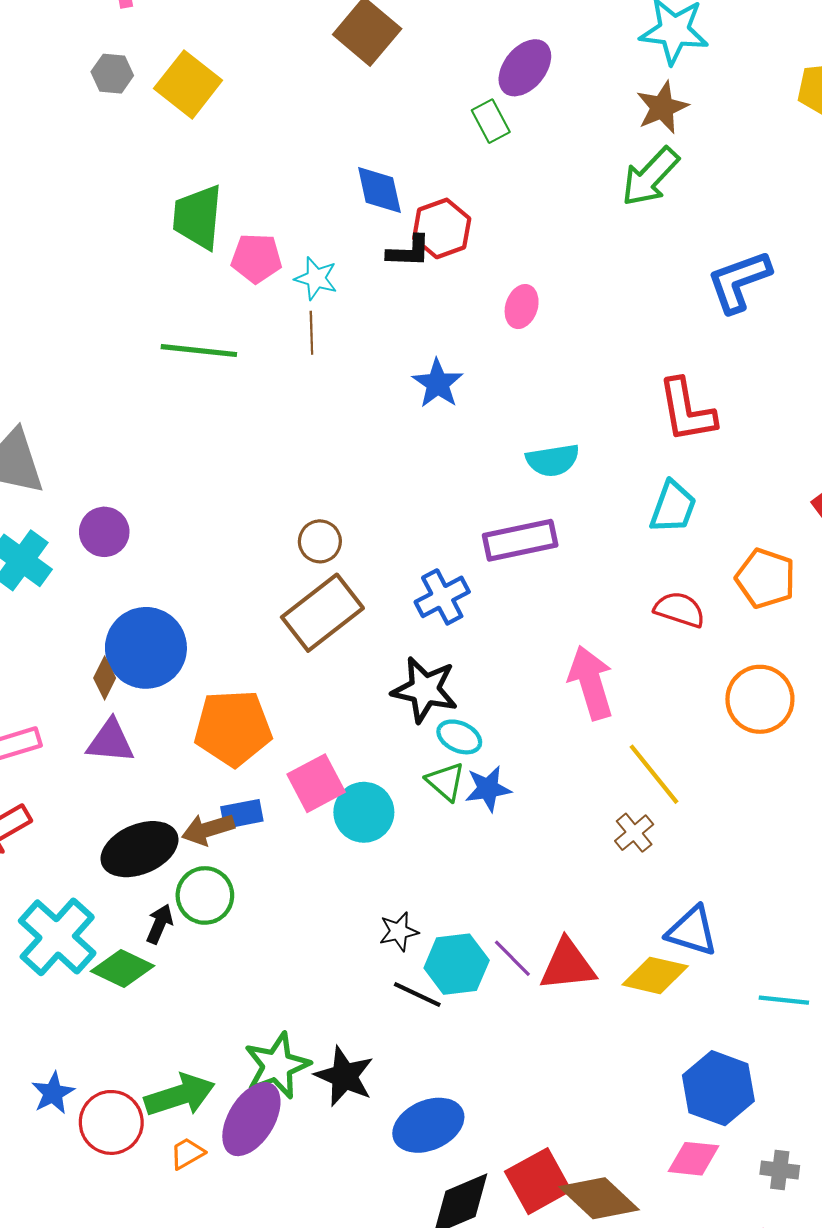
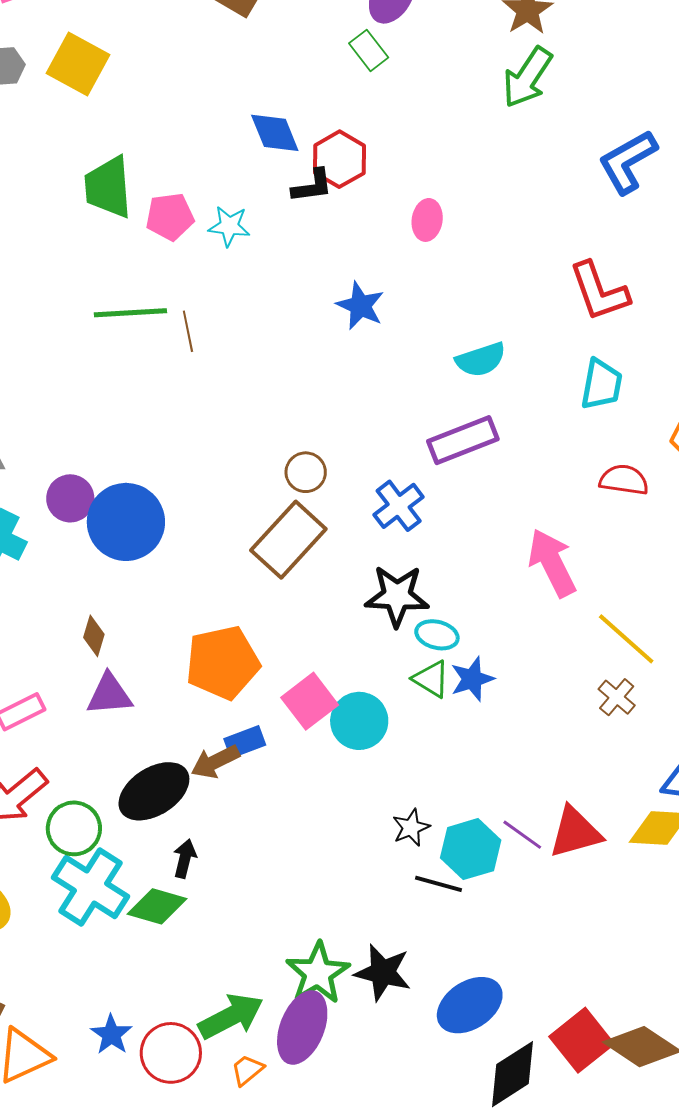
brown line: (311, 333) -> (188, 331), moved
brown circle: (320, 541) -> (306, 472), moved
blue circle: (146, 648) -> (126, 522), moved
green circle: (205, 895) -> (74, 828), moved

